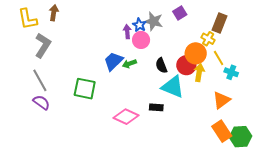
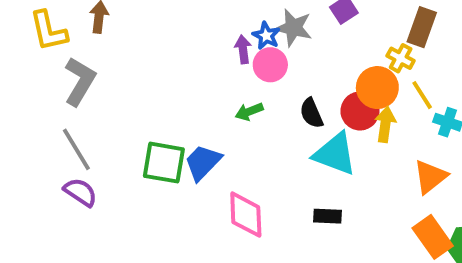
blue trapezoid: (113, 61) -> (203, 162), moved
black rectangle: (156, 107) -> (327, 216), moved
pink diamond: (126, 117) -> (246, 215), turned 65

